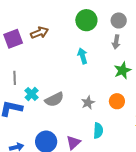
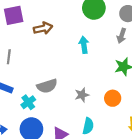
brown arrow: (40, 33) -> (43, 28), moved
cyan cross: (32, 94) -> (28, 102), moved

